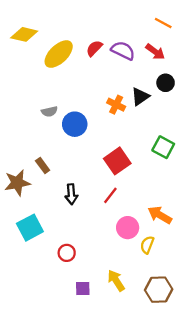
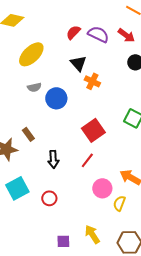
yellow ellipse: (59, 54) -> (31, 54), moved
black triangle: (140, 97) -> (78, 63), moved, turned -36
red circle: (67, 253) -> (49, 198), moved

